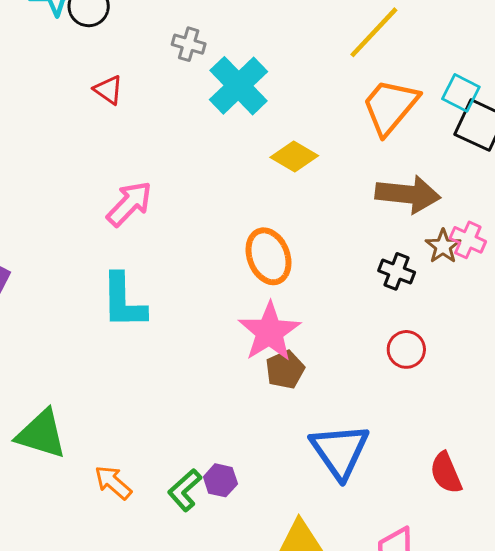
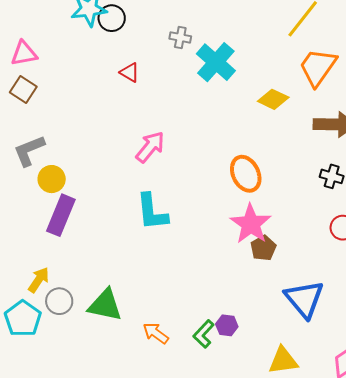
yellow diamond: (294, 156) -> (273, 99), moved

